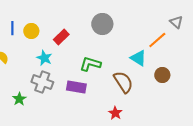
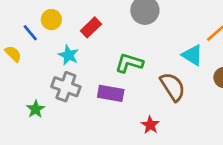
blue line: (12, 28) -> (30, 33), moved, turned -40
red star: (115, 113) -> (150, 125), moved

